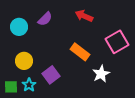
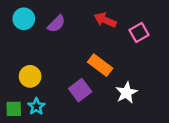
cyan circle: (19, 27) -> (24, 19), moved
pink square: (117, 42) -> (139, 33), moved, size x0.7
purple square: (51, 75) -> (80, 90), moved

